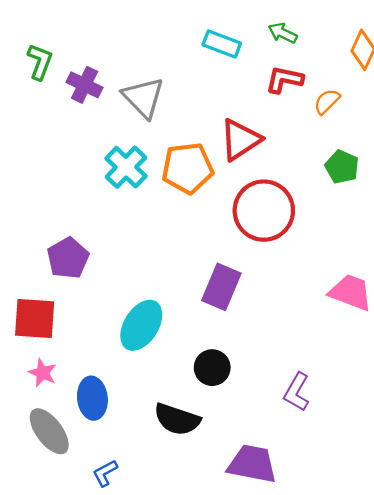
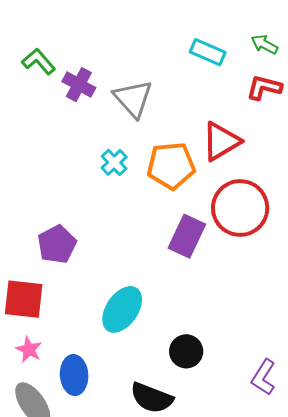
green L-shape: (40, 62) -> (38, 61), turned -64
cyan cross: (126, 167) -> (114, 162), size x0.7
purple rectangle: (221, 287) -> (187, 236), moved

